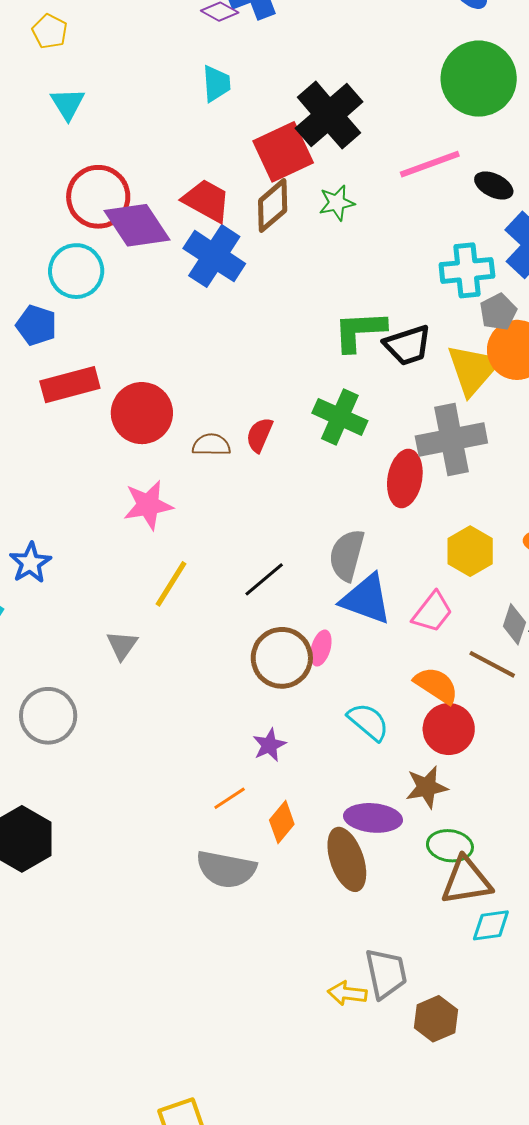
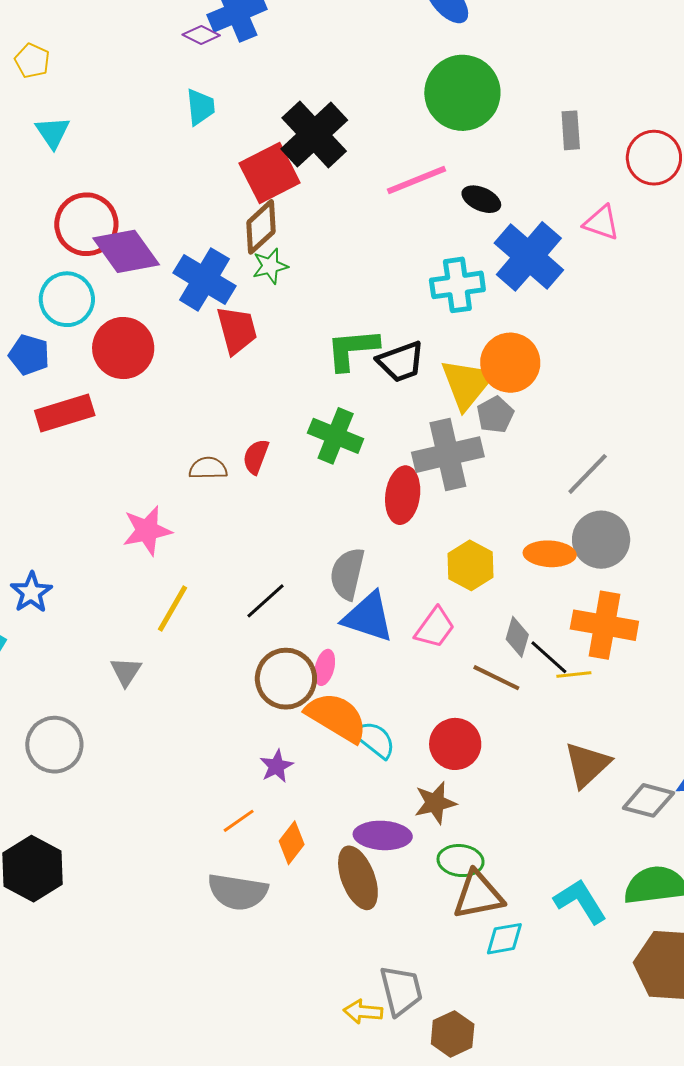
red trapezoid: (207, 201) -> (237, 330), moved, turned 48
green star: (337, 203) -> (270, 266), moved
gray pentagon: (498, 312) -> (495, 415), moved
red circle: (142, 413) -> (123, 348), moved
orange semicircle: (436, 685) -> (337, 717), moved, size x1.4

